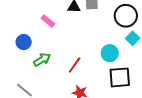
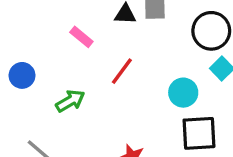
blue circle: (24, 42) -> (22, 75), moved
red line: (75, 65) -> (122, 71), moved

